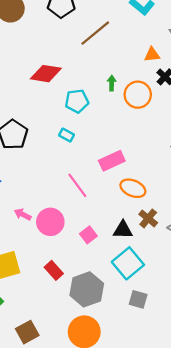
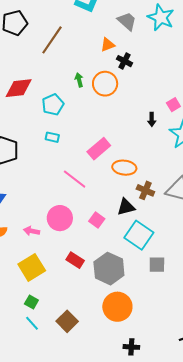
pink arrow: (23, 214) -> (32, 231), moved

